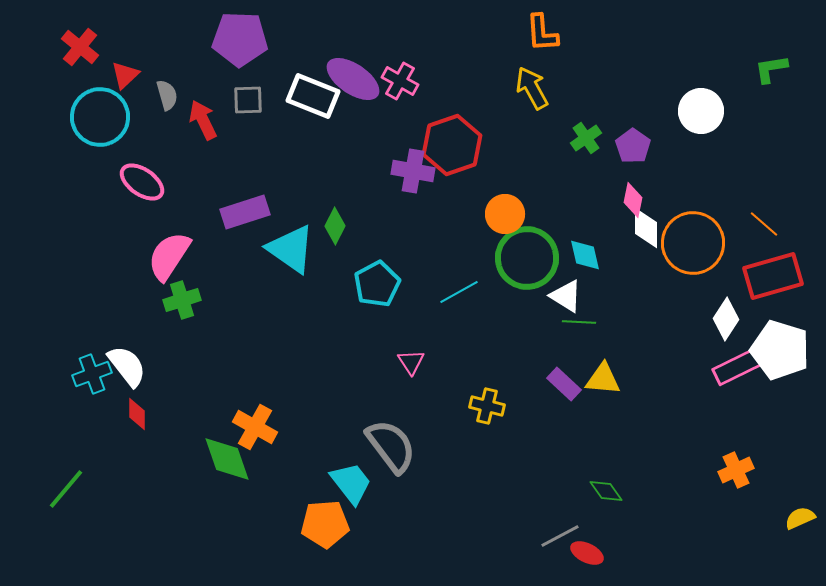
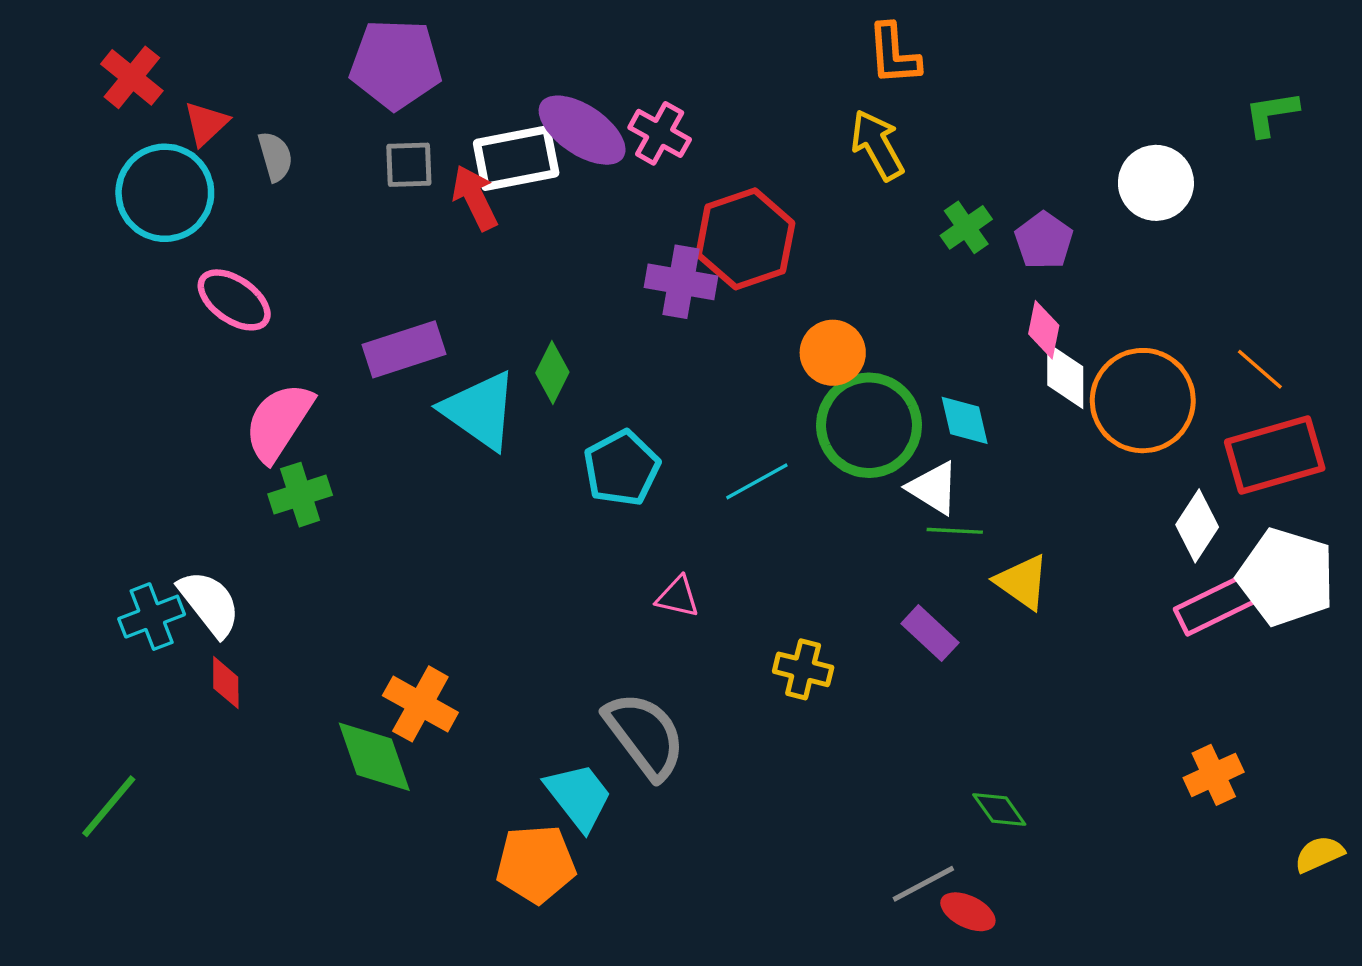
white rectangle: (313, 96) -> (516, 158), turned -33
red arrow: (203, 120) -> (475, 198), moved
pink triangle: (411, 362) -> (678, 597), turned -44
yellow triangle: (603, 379) -> (1022, 582), moved, turned 30

